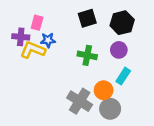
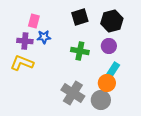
purple cross: (21, 37) -> (25, 41), moved
yellow L-shape: (33, 50) -> (22, 63), moved
orange circle: (104, 90) -> (107, 83), moved

